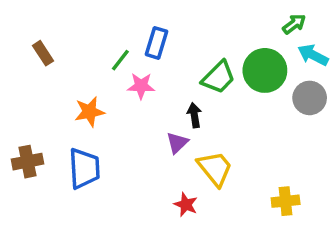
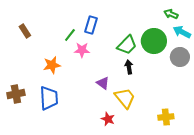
green arrow: (294, 24) -> (171, 14), turned -120
black arrow: (194, 115) -> (129, 67), moved
purple triangle: (177, 143) -> (103, 83), turned -40

